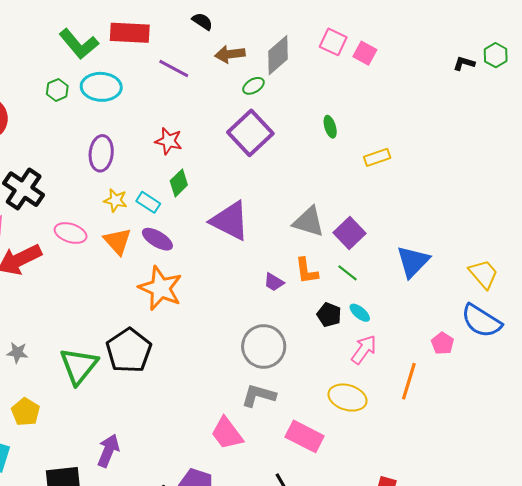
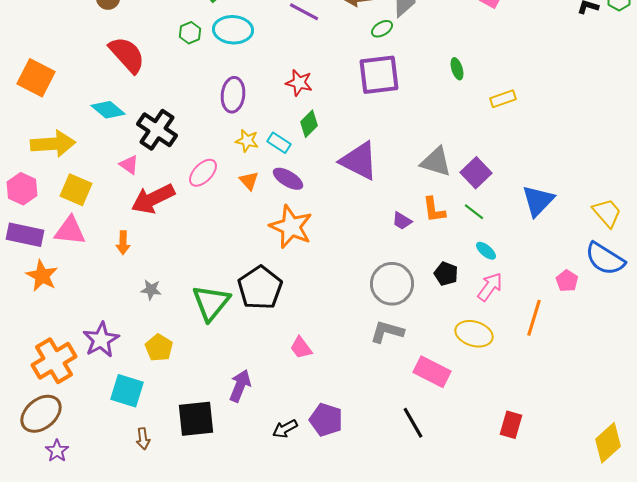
purple square: (250, 133) -> (379, 75), turned 36
pink ellipse: (71, 233) -> (203, 173), turned -64
orange triangle: (118, 241) -> (249, 181), size x0.7
black pentagon: (329, 315) -> (446, 274), moved
pink trapezoid: (227, 433) -> (301, 348), moved, size x0.7

